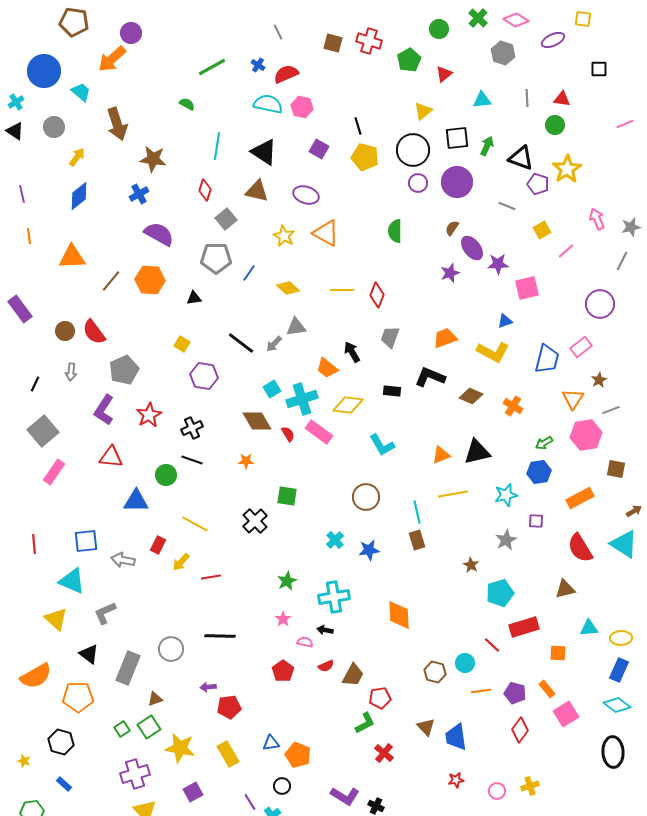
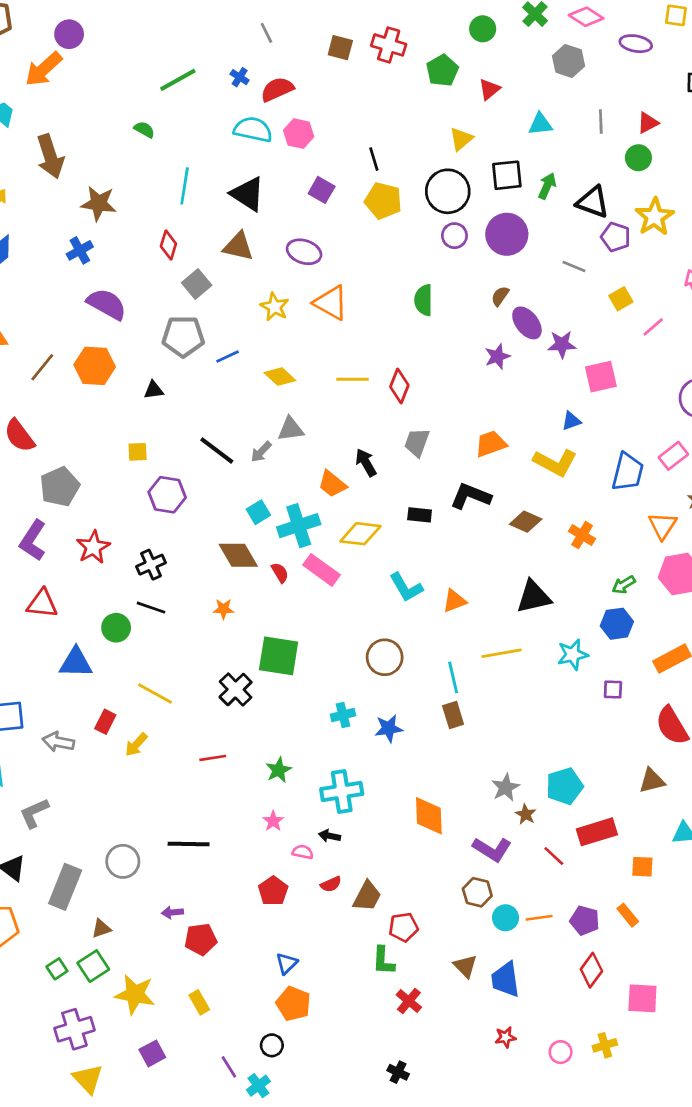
purple ellipse: (553, 40) -> (636, 44), turned 35
red triangle: (562, 99) -> (648, 123), turned -36
blue line: (249, 273) -> (228, 356), turned 30
yellow square: (182, 344) -> (138, 452), turned -35
orange triangle: (441, 455) -> (454, 601), moved
green square: (287, 496) -> (279, 656), size x1.5
cyan cross: (335, 540) -> (343, 715), turned 30
gray star: (506, 540) -> (505, 788), moved
brown star: (471, 565) -> (526, 814), moved
red line: (211, 577) -> (213, 758), moved
cyan circle: (465, 663) -> (505, 918), moved
pink square: (566, 714) -> (642, 998), moved, turned 35
green L-shape: (365, 723) -> (383, 961), turned 120
blue triangle: (271, 743) -> (287, 963), moved, turned -36
yellow rectangle: (228, 754) -> (199, 1002), size x0.7
purple L-shape: (345, 796) -> (492, 849), moved

